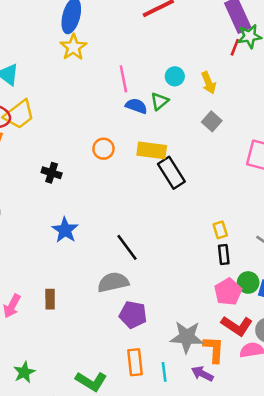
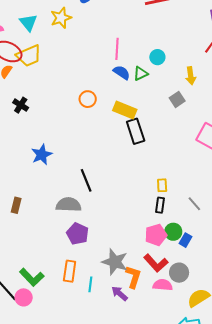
yellow star: (73, 47) -> (61, 18), moved
yellow arrow: (209, 83) -> (191, 76), moved
black cross: (52, 173) -> (21, 105), moved

